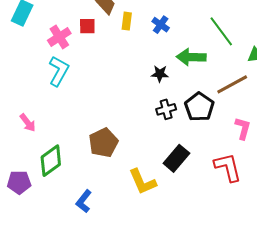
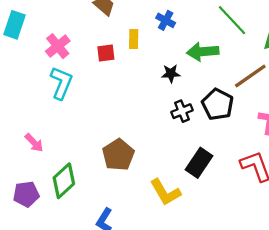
yellow rectangle: (127, 21) -> (134, 39), moved
red square: (87, 26) -> (106, 53), moved
purple pentagon: (19, 182) -> (26, 194), moved

